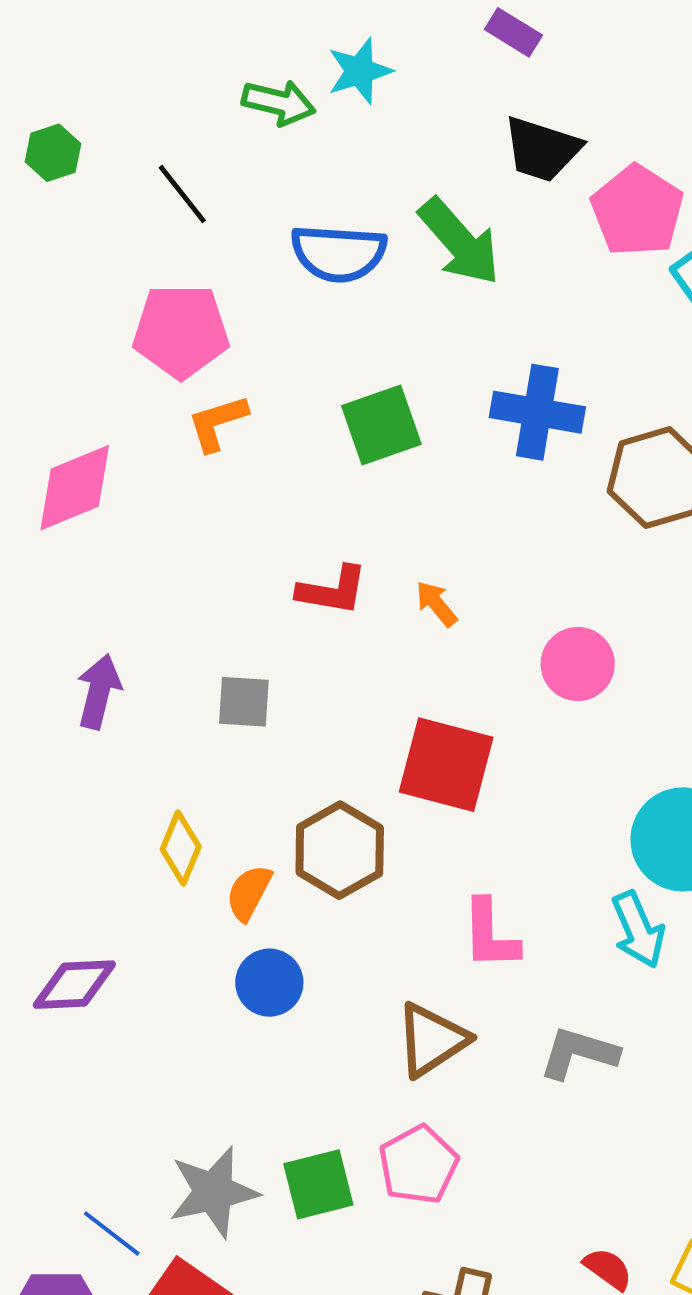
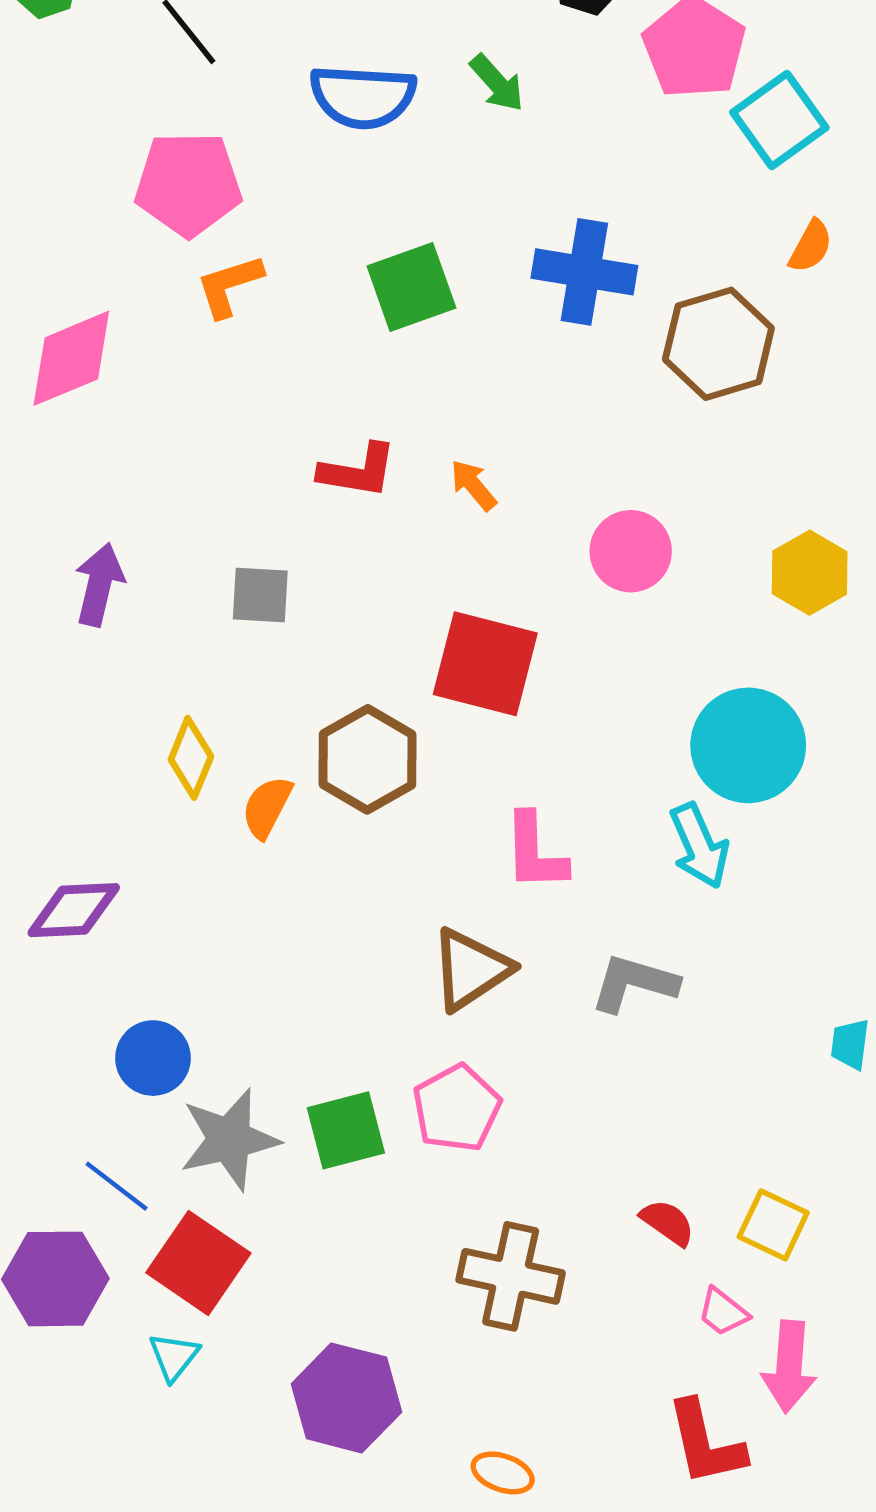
green arrow: (459, 242) -> (497, 83), size x0.6
blue circle: (269, 983) -> (153, 1058), moved

